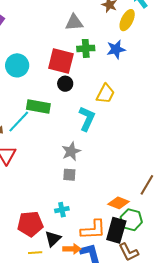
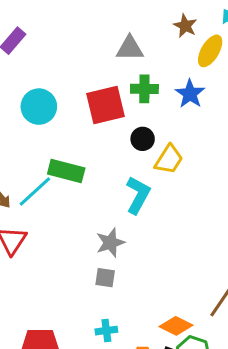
blue star: (116, 49) -> (190, 94), turned -30
red square: (61, 61) -> (105, 105), turned -32
black circle: (65, 84) -> (143, 139), moved
cyan cross: (62, 210) -> (106, 331), moved

